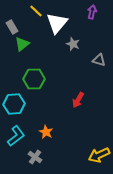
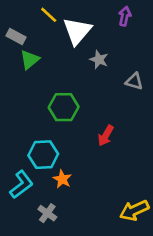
gray rectangle: (12, 27) -> (16, 36), turned -32
green hexagon: (34, 79) -> (64, 107), moved
cyan hexagon: (14, 104) -> (43, 155), moved

